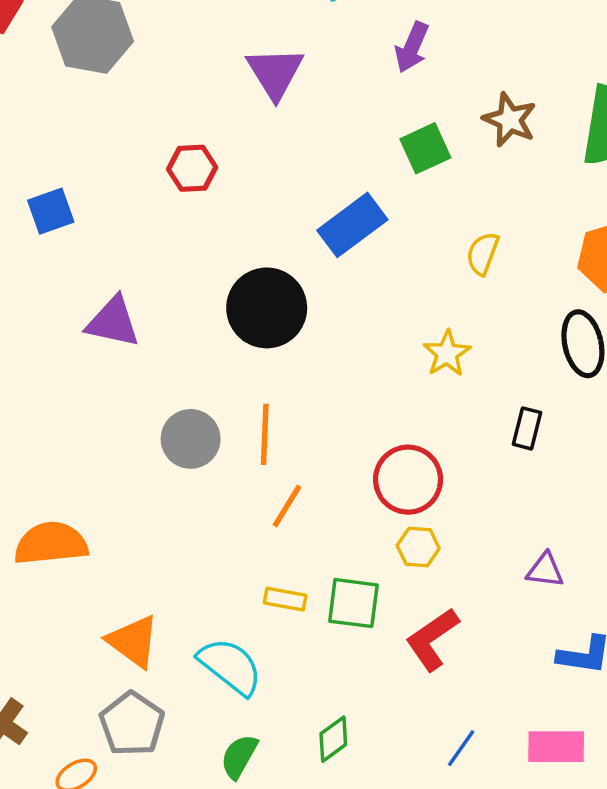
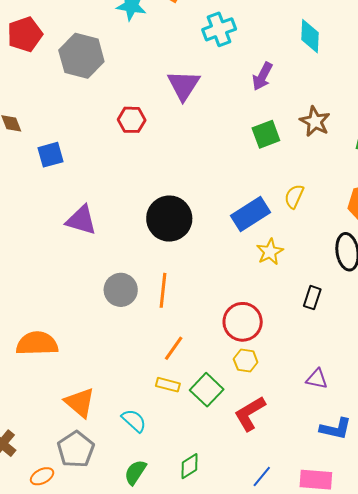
red hexagon: (192, 168) -> (132, 120), moved
blue rectangle: (352, 225) -> (251, 214), moved
orange line: (287, 506) -> (174, 348), moved
green square: (353, 603) -> (207, 390), turned 32
cyan semicircle: (230, 666) -> (134, 421), size x0.7

